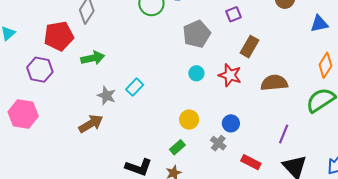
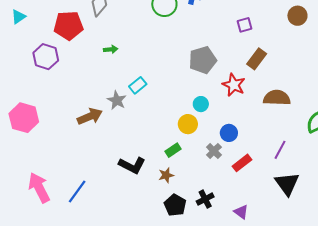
gray pentagon: (197, 34) -> (203, 60), moved
green arrow: (93, 58) -> (111, 49), moved, size x0.6
cyan circle: (196, 73) -> (201, 104), moved
gray star: (107, 96) -> (117, 100), moved
pink hexagon: (23, 114) -> (24, 118), moved
red rectangle: (251, 162) -> (242, 163), moved, turned -72

